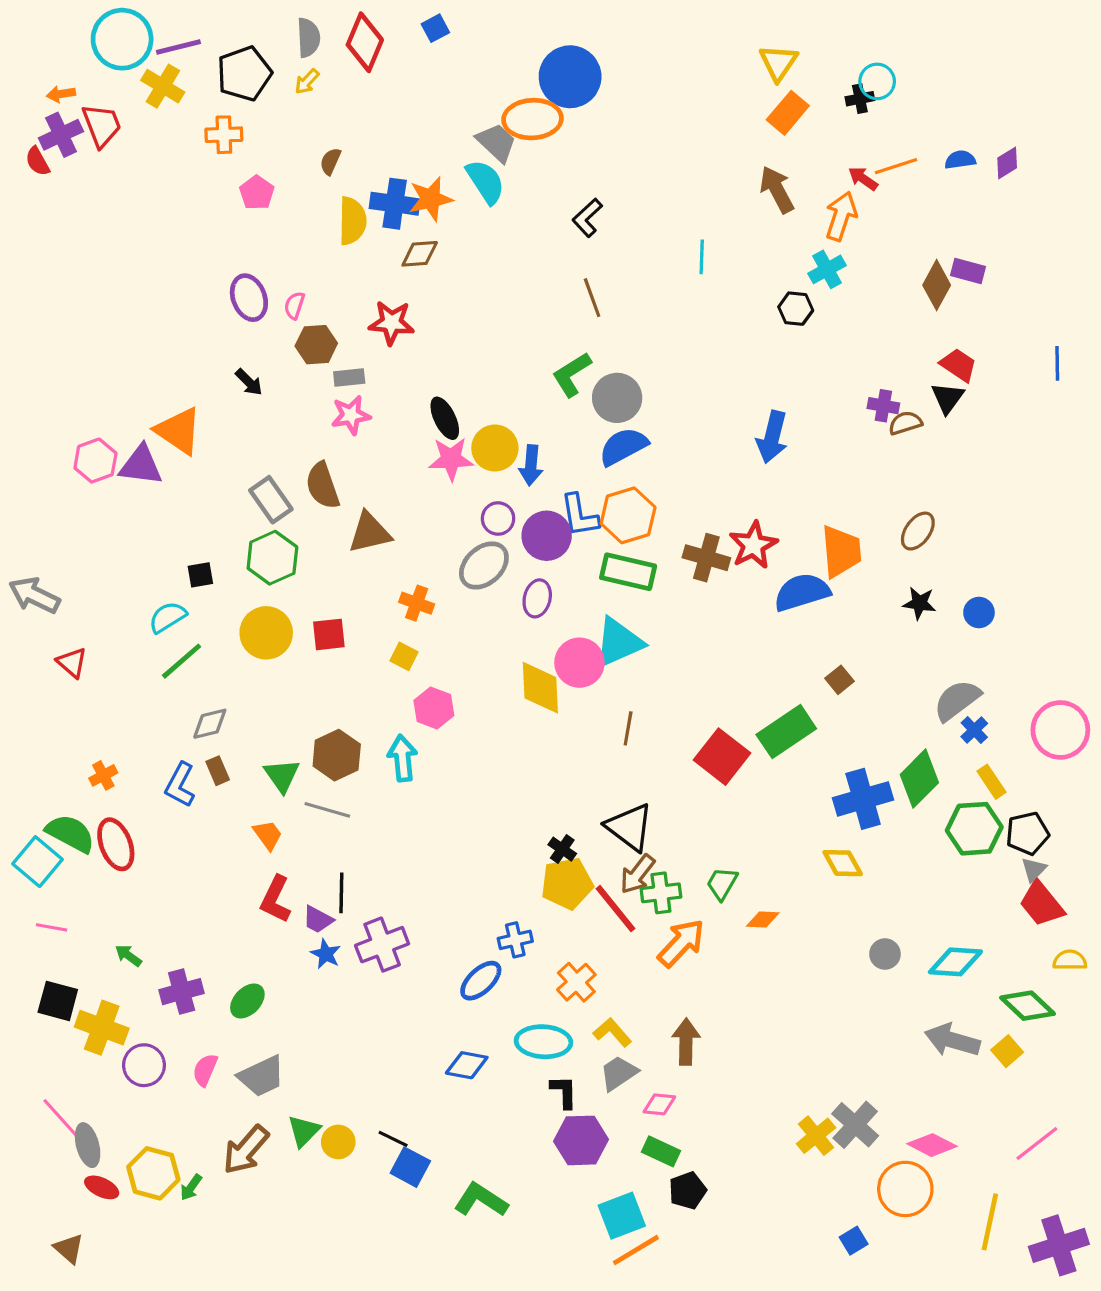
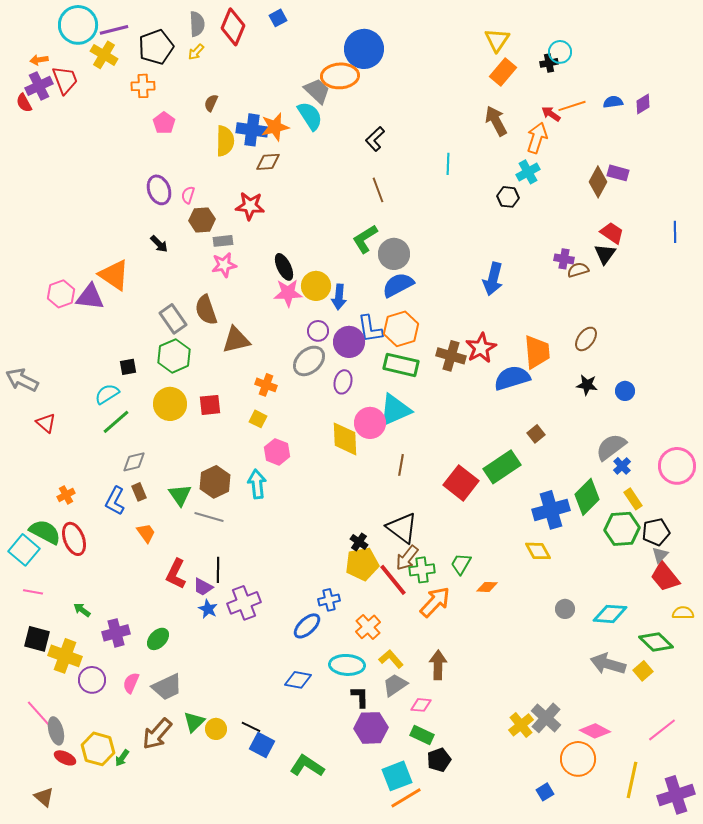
orange trapezoid: (268, 835) -> (146, 533), moved

